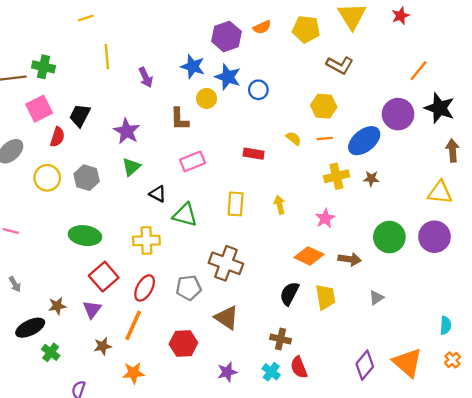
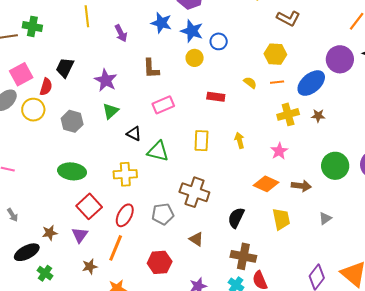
yellow circle: (207, 98) -> (195, 58), moved
pink square: (39, 109) -> (21, 74), moved
yellow circle: (47, 178) -> (33, 110), moved
black semicircle: (289, 294) -> (236, 218), moved
brown triangle: (227, 318) -> (196, 239), size x0.7
brown cross: (281, 339) -> (243, 256), size x1.4

